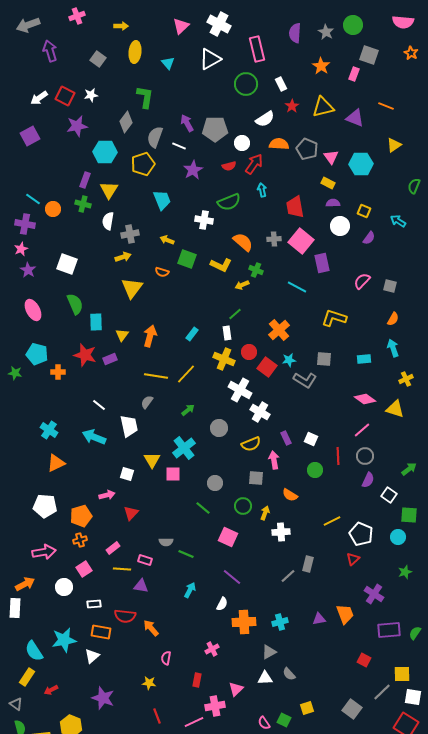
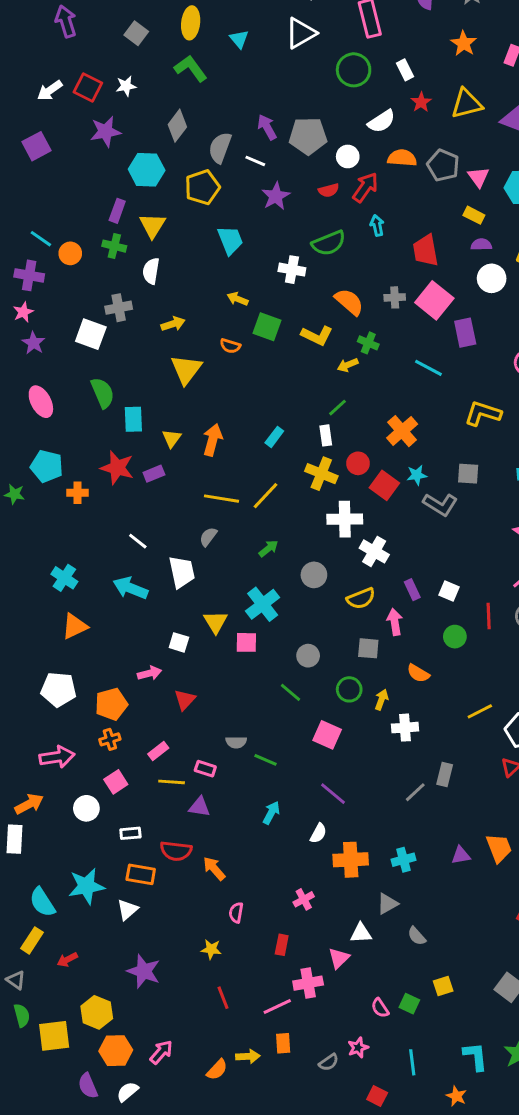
green L-shape: (145, 97) -> (191, 68), moved, turned -45
gray cross: (130, 234) -> (119, 308), moved
white cross: (240, 390) -> (345, 519), turned -30
white triangle: (265, 678) -> (361, 933), moved

